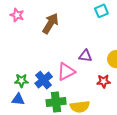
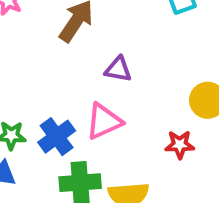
purple triangle: (85, 56) -> (118, 69), moved

